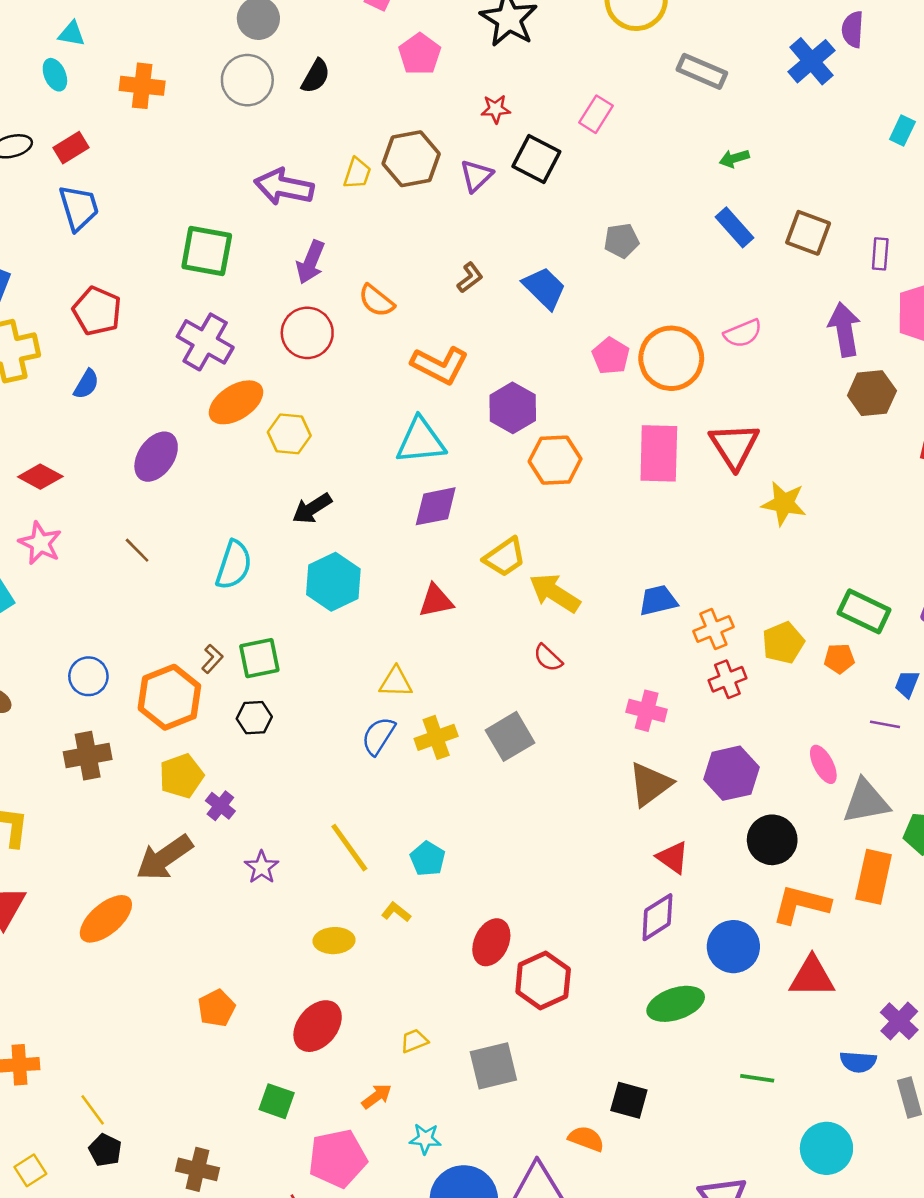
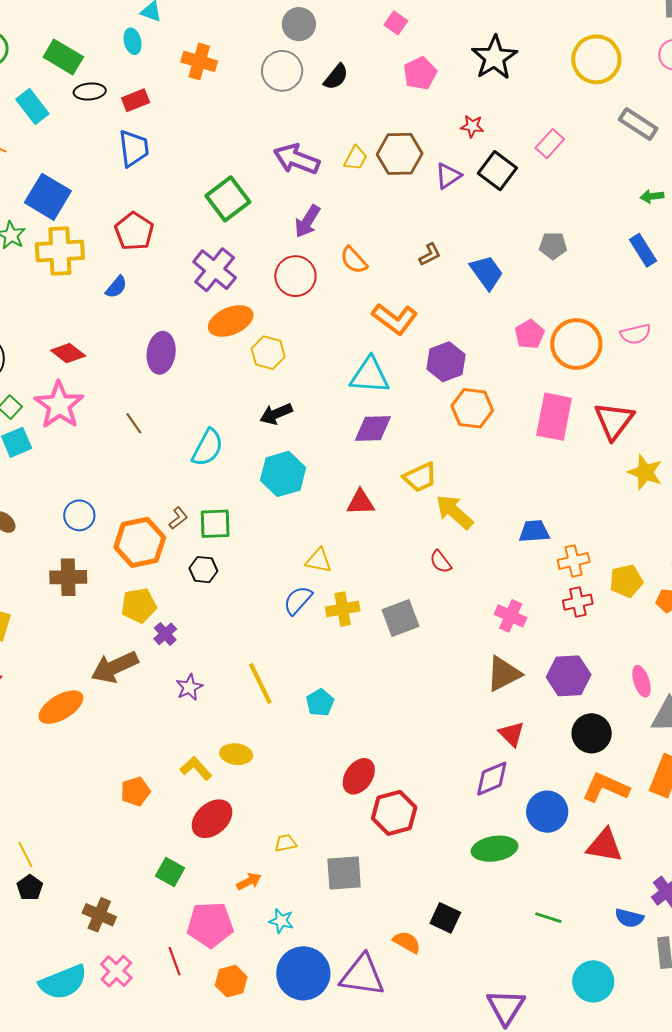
green square: (207, 251) -> (228, 199), turned 33
purple ellipse: (156, 457) -> (161, 353), turned -36
pink star: (40, 543) -> (59, 405), size x1.4
yellow L-shape: (396, 912) -> (196, 768), moved, size x1.4

